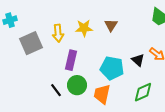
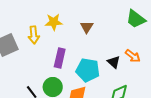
yellow star: (84, 28) -> (54, 22), moved
purple rectangle: (71, 60) -> (60, 58), moved

